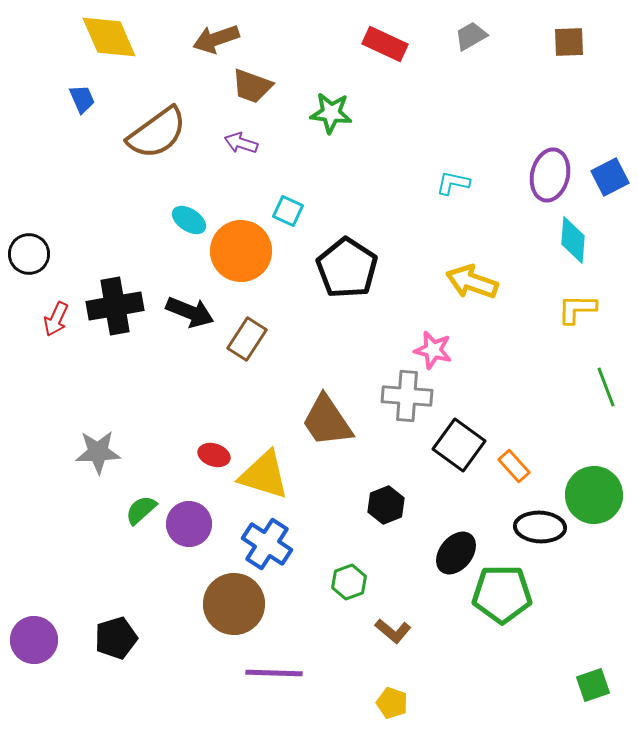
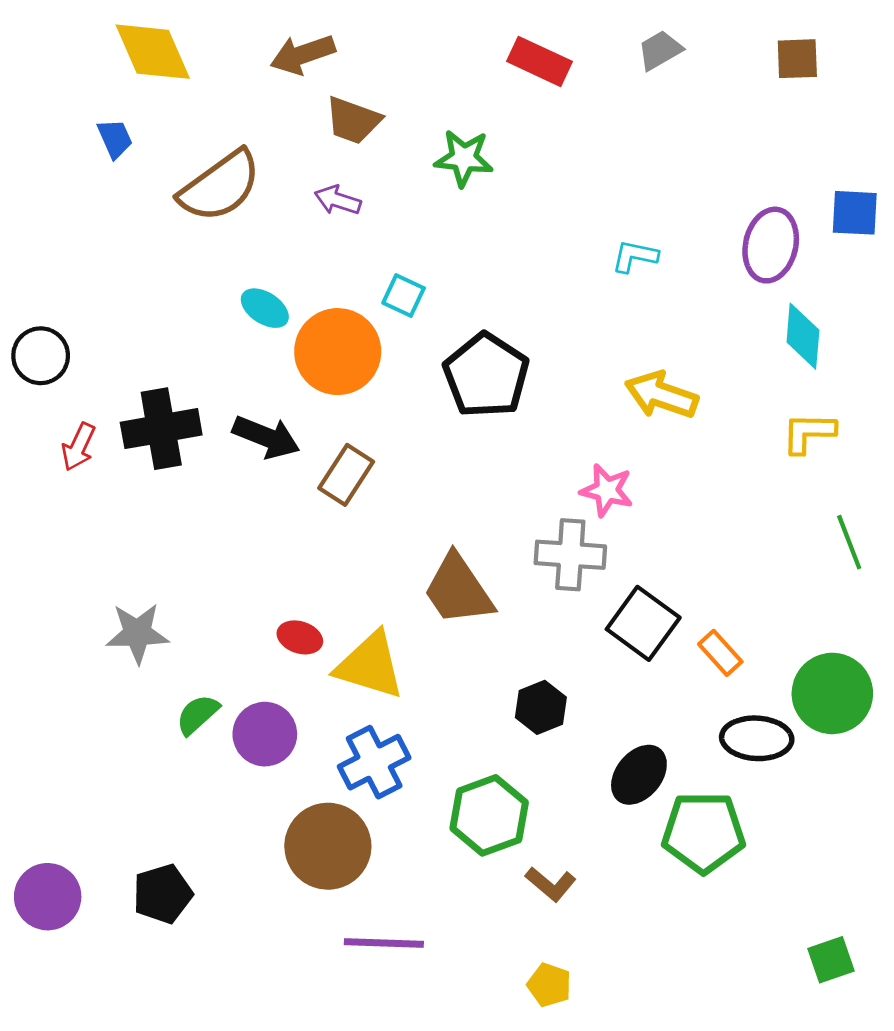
blue square: (610, 177) -> (855, 213), moved, turned 30
blue cross: (267, 544) -> (374, 762), turned 30
green hexagon: (349, 582) -> (489, 815), size x1.6

